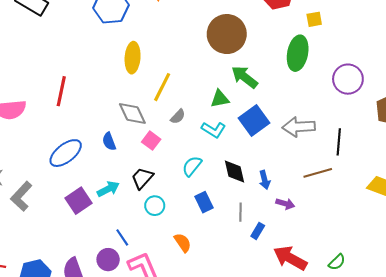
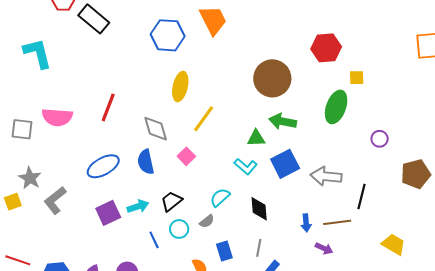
green arrow: (245, 77) -> (283, 121), turned -36
purple circle: (348, 79) -> (380, 139), size x0.6
gray diamond: (132, 113) -> (156, 129), moved
gray semicircle: (178, 117) -> (207, 221), moved
blue semicircle: (109, 141) -> (146, 162), size x1.4
pink square: (151, 141) -> (186, 156), moved
blue arrow: (265, 180) -> (306, 223), moved
blue rectangle: (204, 202) -> (224, 251), moved
purple arrow: (285, 204) -> (324, 248), moved
blue line: (122, 237) -> (154, 240), moved

